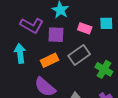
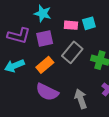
cyan square: (106, 23) -> (89, 23), moved
cyan arrow: (20, 53) -> (14, 66), turned -90

